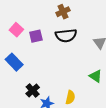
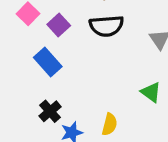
purple square: (36, 36) -> (59, 25), turned -32
blue rectangle: (14, 62) -> (48, 62), moved

